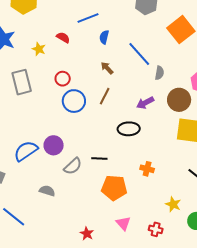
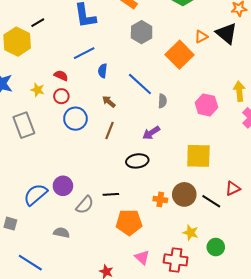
red circle: (63, 79) -> (61, 96), moved
brown circle: (179, 100) -> (184, 194), moved
blue circle: (74, 101) -> (75, 119), moved
red cross: (156, 229) -> (176, 260), size x1.6

